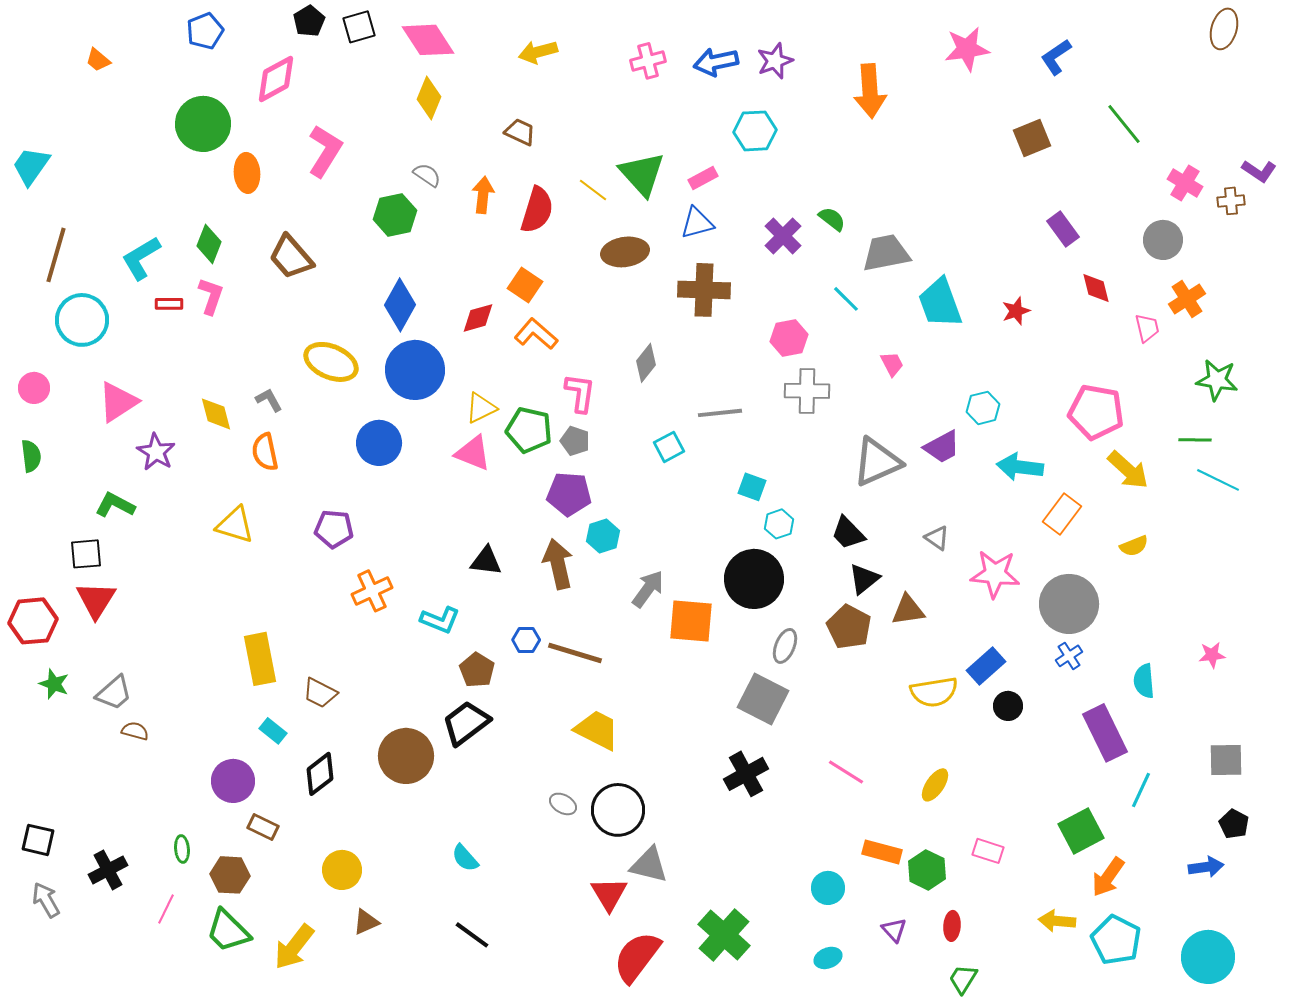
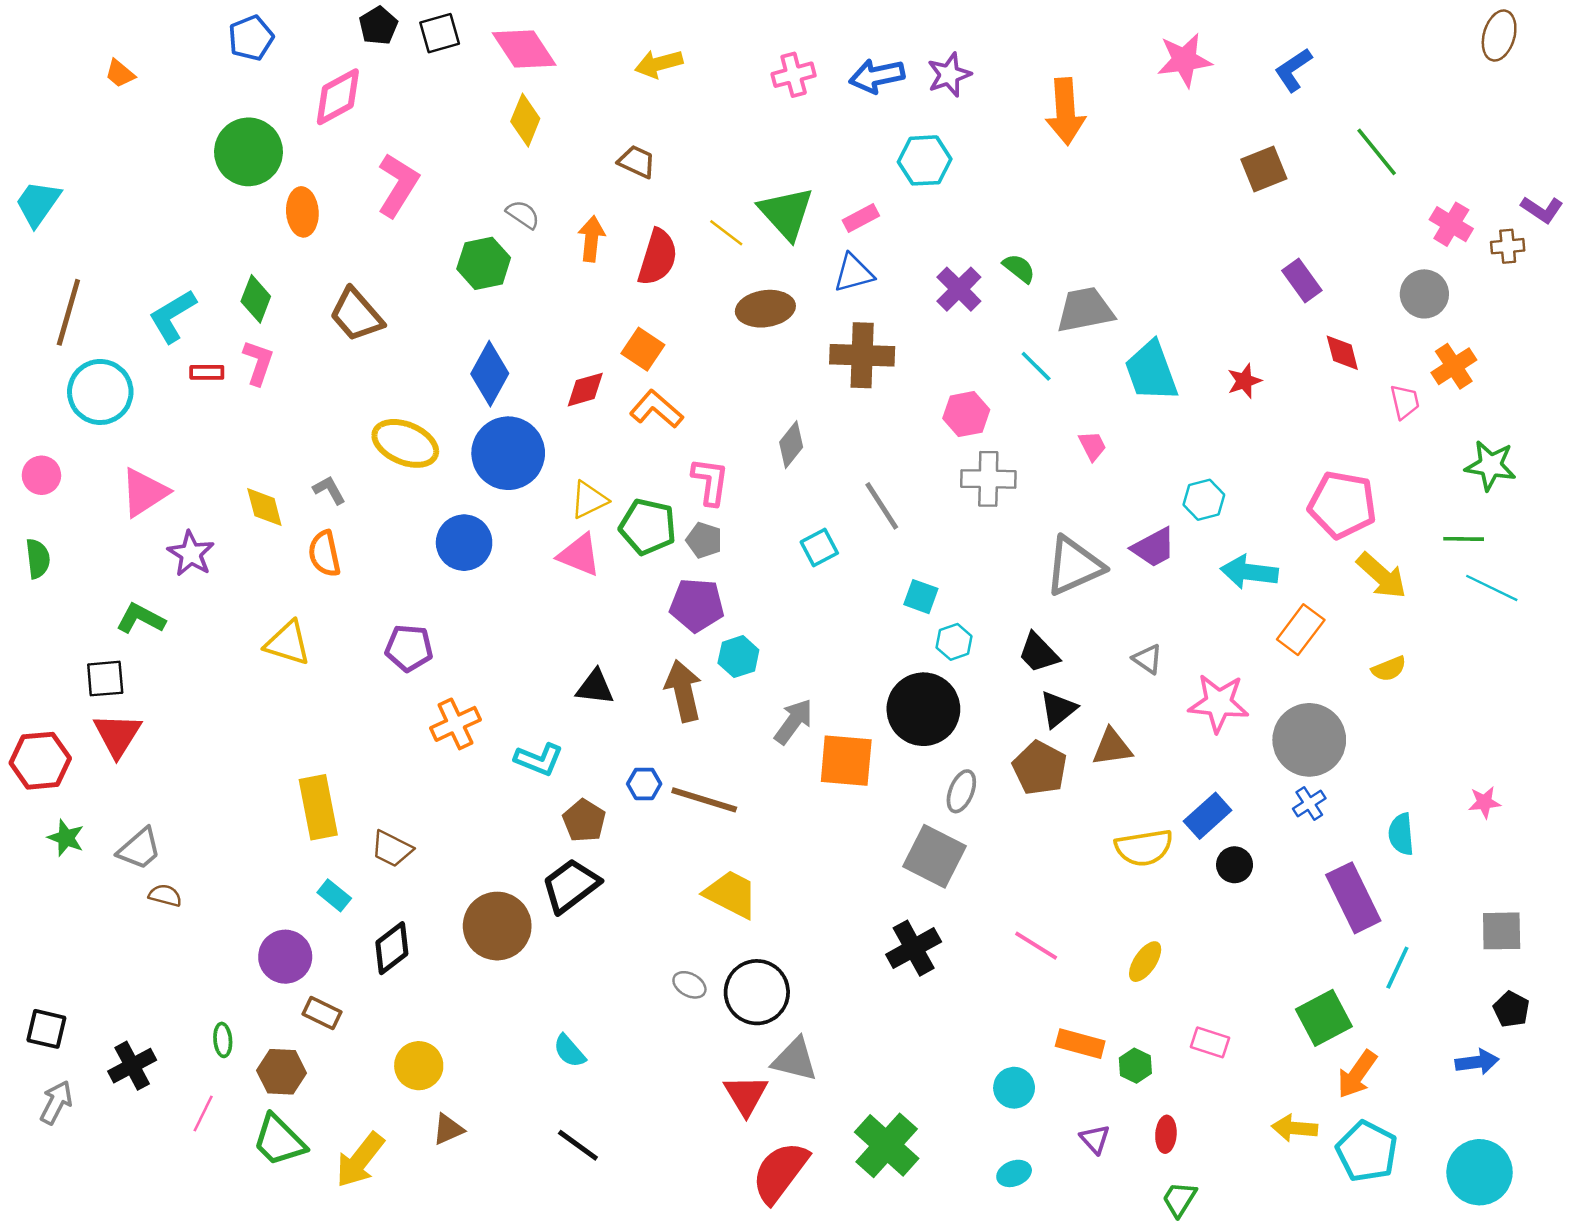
gray line: (720, 413) -> (882, 506), turned 63
green hexagon: (927, 870) -> (1135, 1066), size x0.7
gray arrow: (46, 900) -> (56, 1102), turned 57

